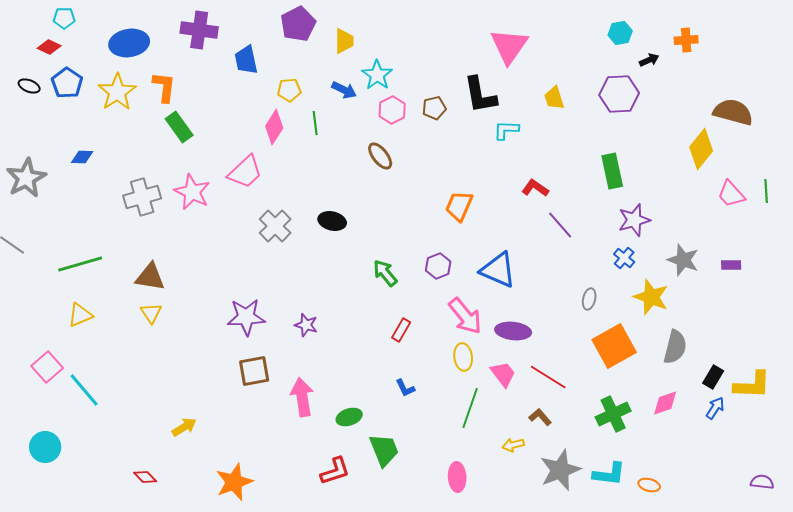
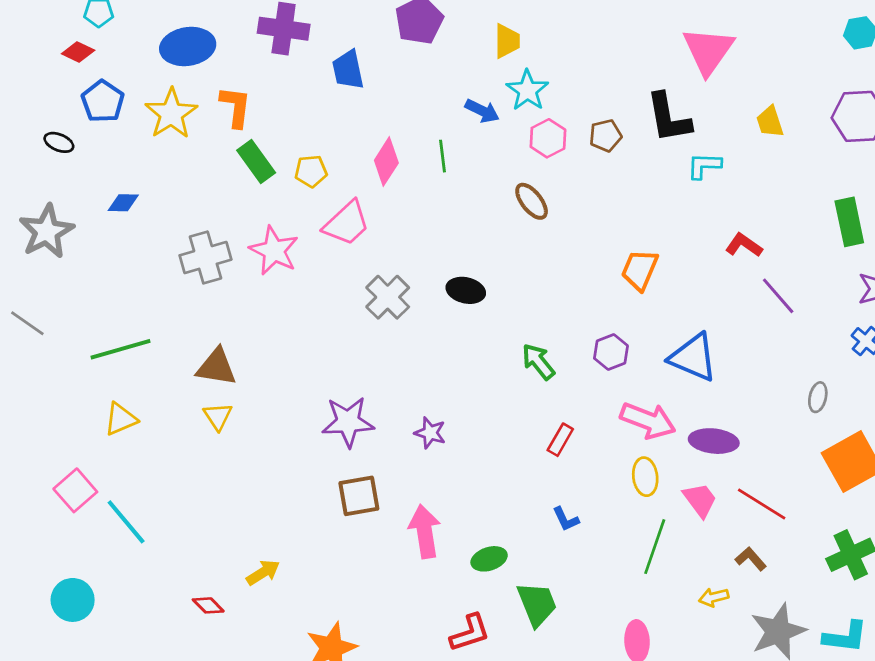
yellow trapezoid: (344, 41) -> (507, 41), moved
black ellipse: (29, 86) -> (59, 142), moved
yellow pentagon: (289, 90) -> (311, 171), moved
pink arrow: (465, 316) -> (648, 420), turned -30
red diamond: (145, 477) -> (208, 605), moved

